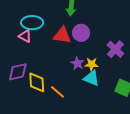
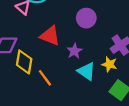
red triangle: (62, 35) -> (50, 36), moved
yellow star: (91, 64) -> (109, 64), moved

